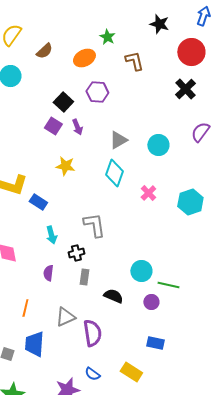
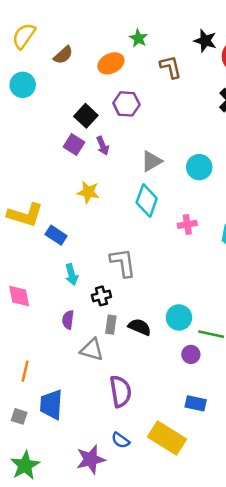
black star: (159, 24) -> (205, 41), moved
pink cross: (148, 193) -> (187, 224), turned 35
black semicircle: (113, 296) -> (140, 327), moved
orange line: (25, 308) -> (25, 371), moved
gray triangle: (65, 317) -> (92, 350), moved, turned 40
yellow rectangle: (131, 372) -> (167, 438), size x1.4

